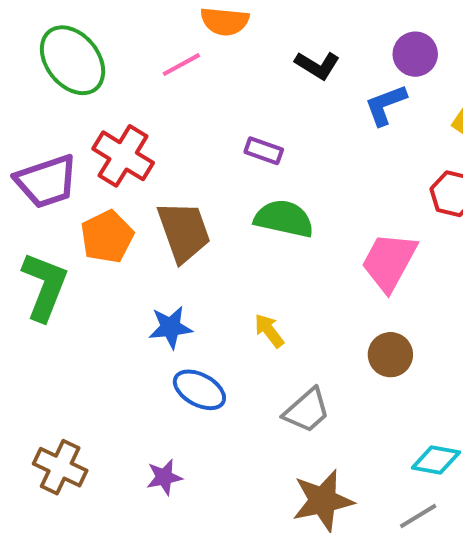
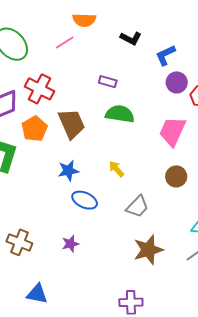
purple circle: (415, 54) -> (177, 82), moved

